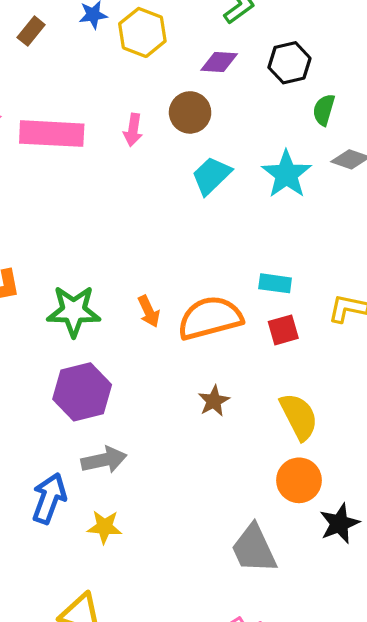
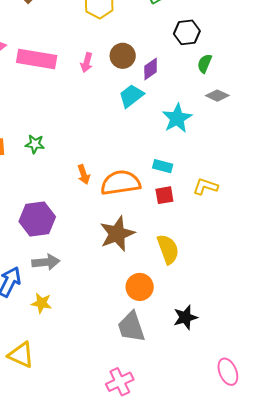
purple diamond: (219, 62) -> (151, 69), moved, turned -45
cyan star: (286, 174) -> (177, 118), moved
green star: (74, 311) -> (35, 144), moved, size x0.6
brown star: (214, 401) -> (117, 234), size x1.8
orange circle: (299, 480) -> (140, 287), moved

